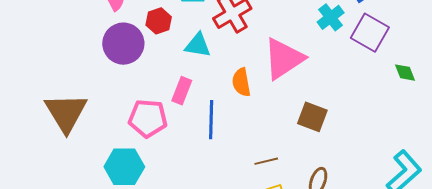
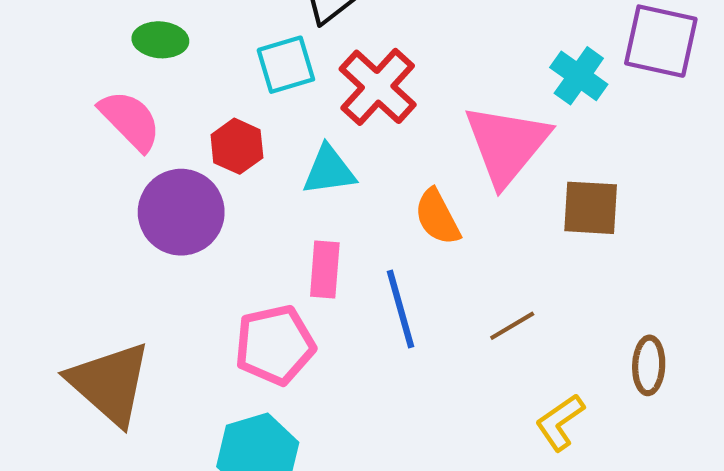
cyan cross: (331, 17) -> (579, 76), moved
brown square: (312, 117) -> (591, 208), moved
brown line: (266, 161) -> (512, 326), moved

